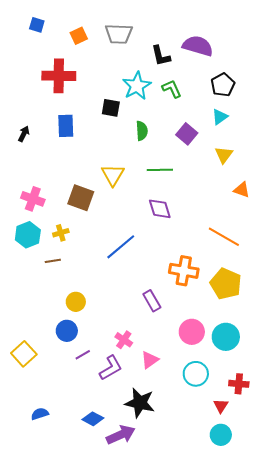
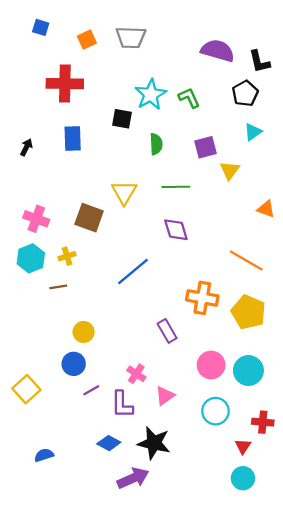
black L-shape: (161, 56) -> (259, 62), moved
cyan triangle: (220, 117) -> (253, 132), moved
purple square: (187, 134) -> (206, 147), turned 35
yellow triangle: (224, 155) -> (230, 170), moved
purple L-shape: (111, 368) -> (122, 405), turned 120
blue diamond: (93, 419) -> (109, 443), moved

